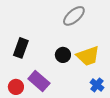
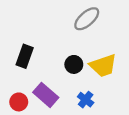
blue cross: (97, 85) -> (86, 100), moved

